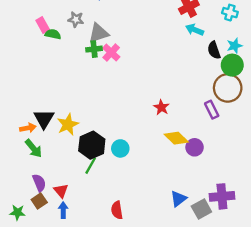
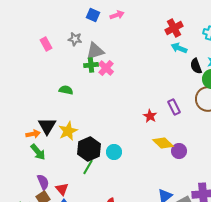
green semicircle: (53, 34) -> (66, 90), moved
purple rectangle: (212, 110) -> (174, 107), moved

